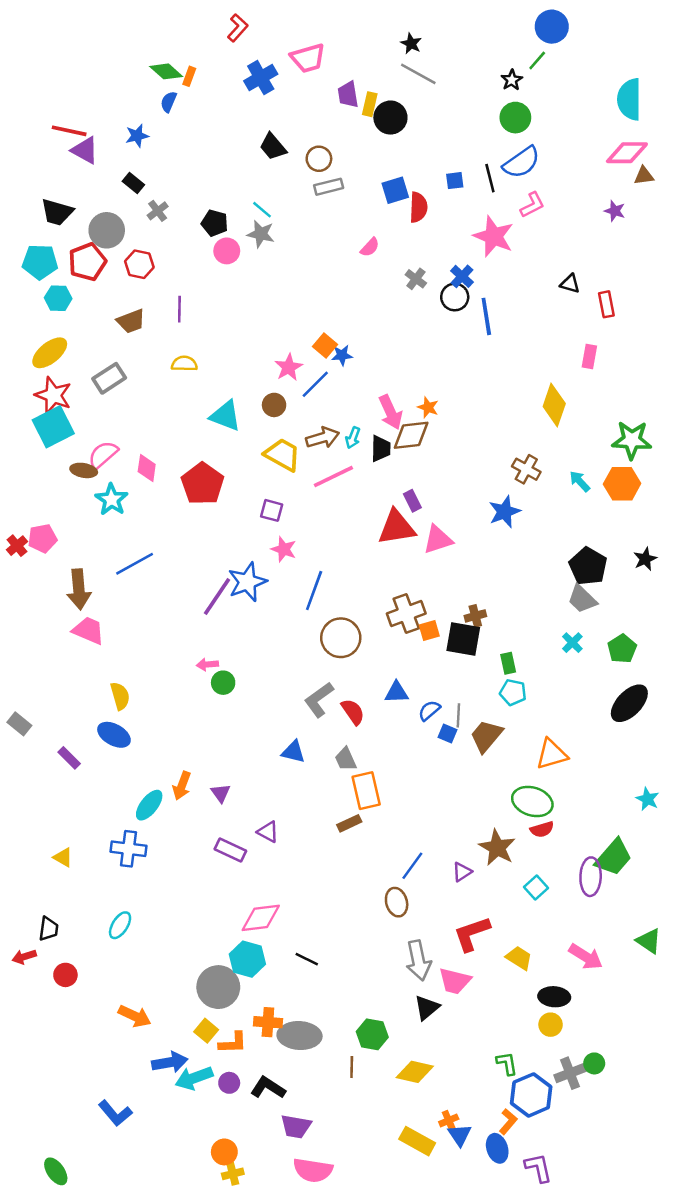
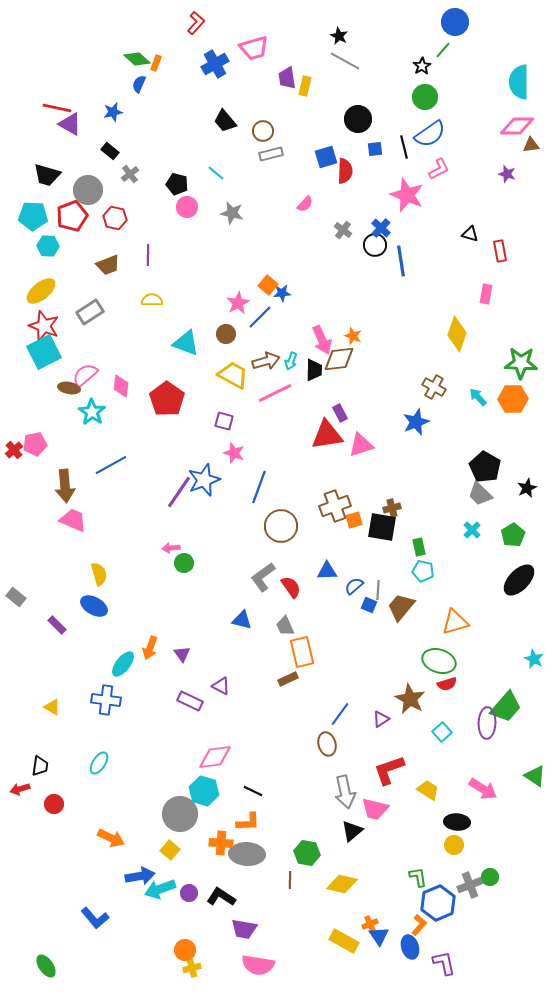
black circle: (390, 118) -> (358, 119), moved
gray star: (261, 234) -> (232, 213), moved
black star: (645, 559) -> (527, 488), moved
orange L-shape: (233, 1043) -> (248, 822), moved

